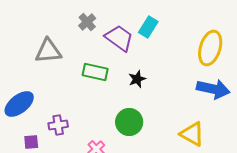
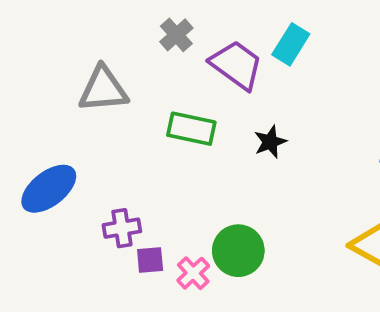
green circle: (129, 122) -> (238, 251), moved
purple square: (31, 142) -> (150, 260), moved

